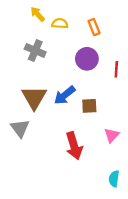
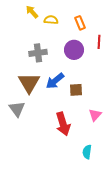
gray cross: (35, 51) -> (38, 53), moved, turned -30
red line: (116, 69) -> (99, 42), moved
cyan semicircle: (114, 179) -> (87, 152), moved

